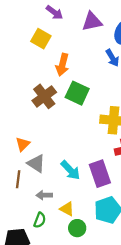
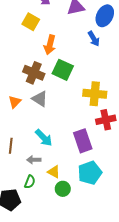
brown cross: (44, 96) -> (34, 73), turned -30
orange triangle: (23, 144) -> (15, 102), moved
gray triangle: (36, 163) -> (40, 99), moved
cyan arrow: (70, 170) -> (44, 138), moved

